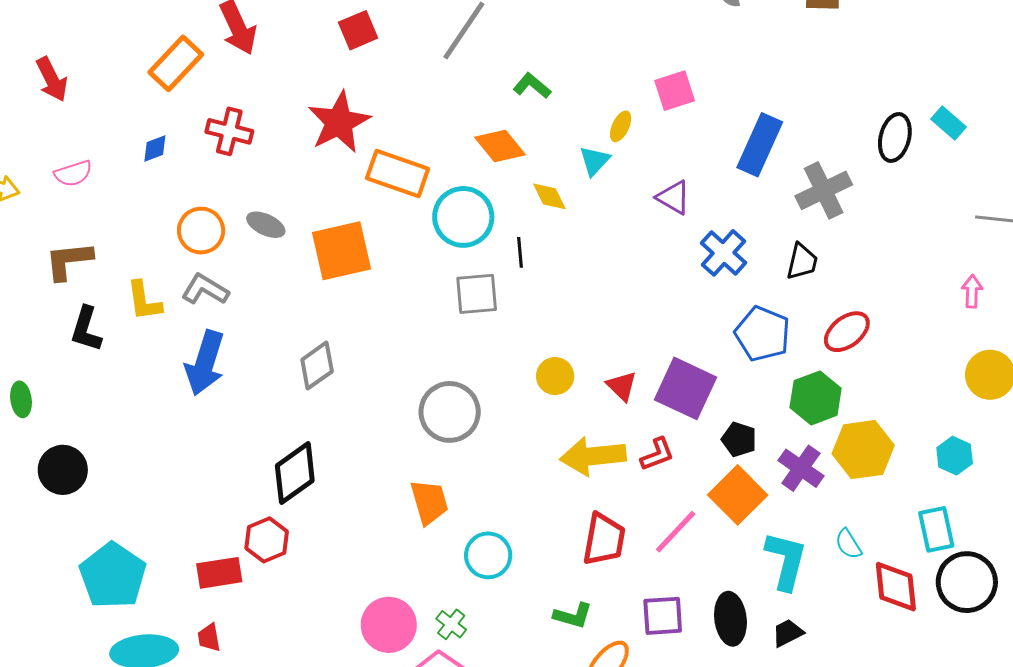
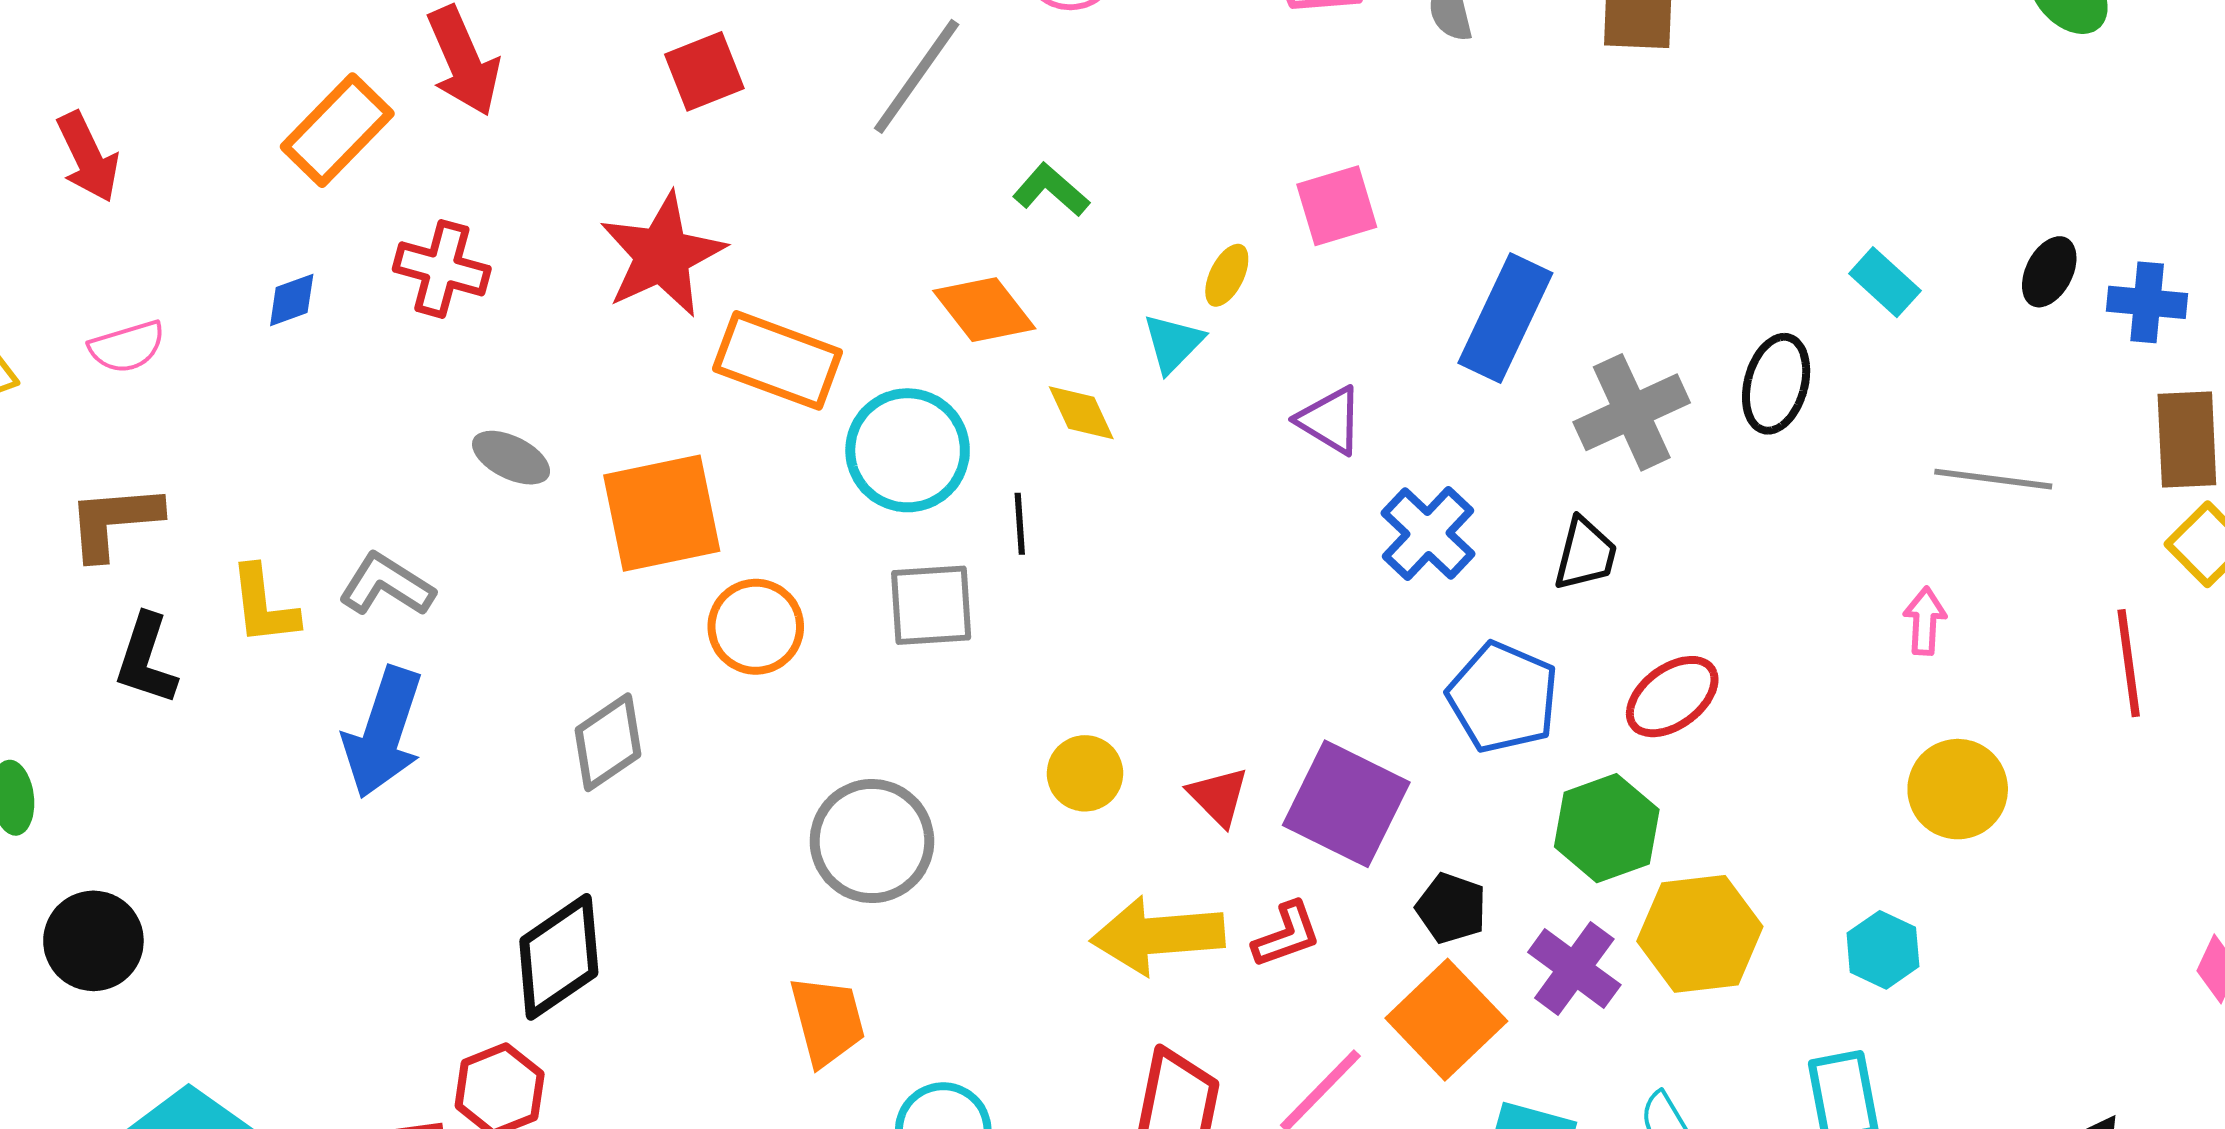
black ellipse: (895, 137) -> (1776, 384), moved
orange circle: (201, 231) -> (756, 627), moved

